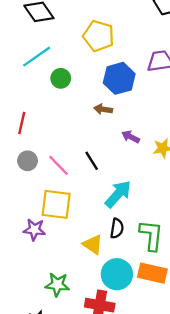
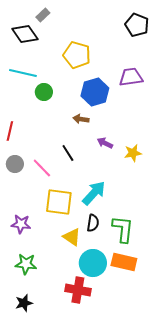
cyan line: (37, 57) -> (23, 73), turned 48
black line: (92, 161) -> (68, 153), moved
yellow square: (56, 204) -> (59, 202), moved
green star: (57, 285) -> (26, 264), moved

